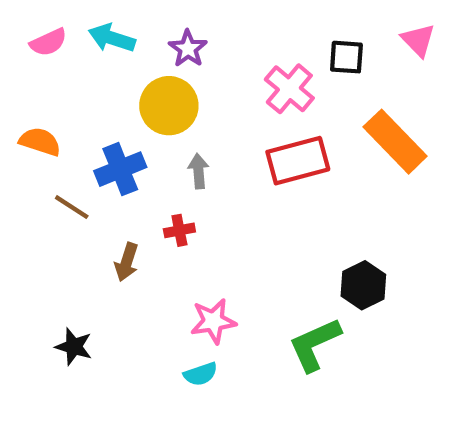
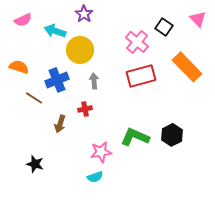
cyan arrow: (112, 38) -> (55, 31), moved
purple star: (188, 49) -> (84, 14), moved
black square: (346, 57) -> (164, 27), turned 30
green L-shape: (315, 344) -> (135, 137), moved, turned 48

